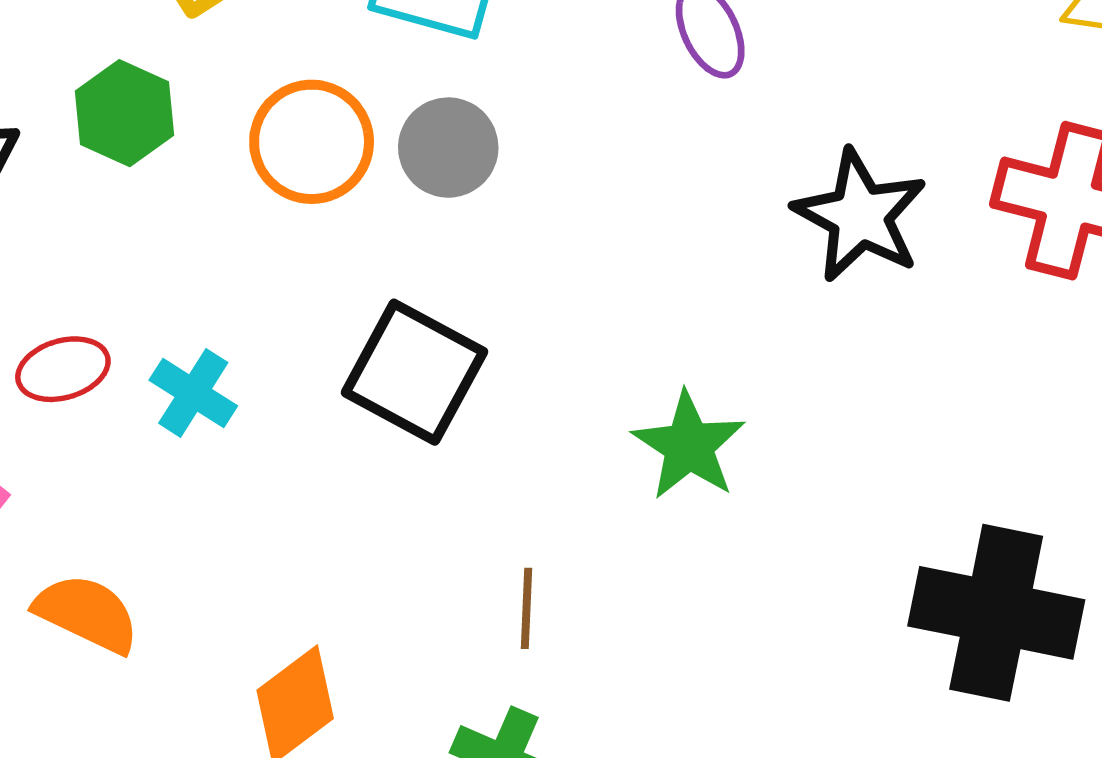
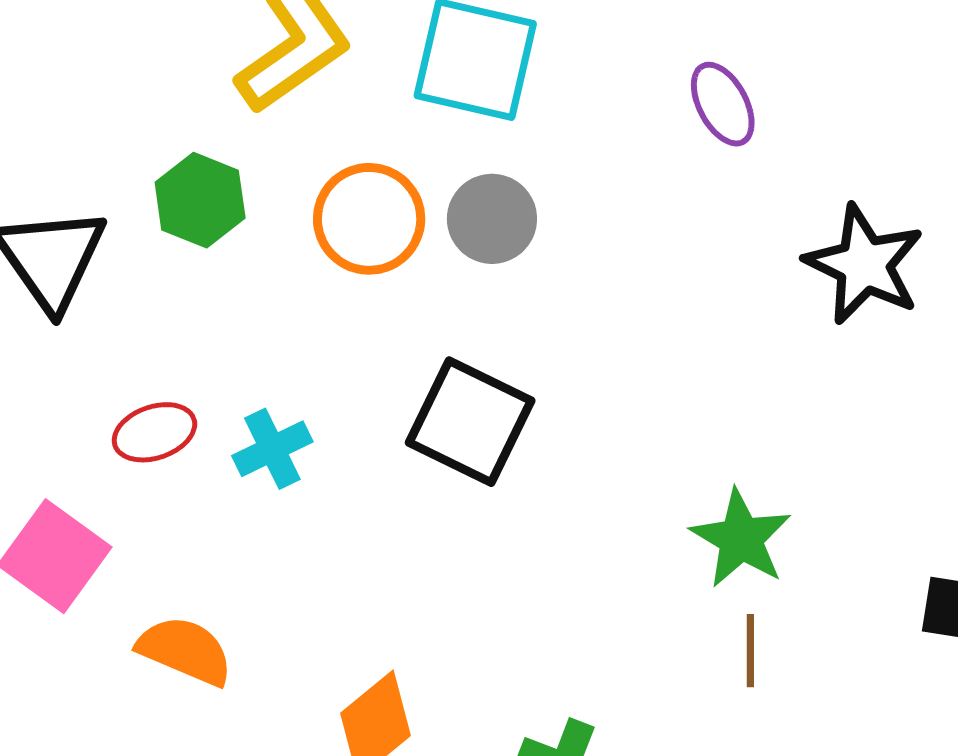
cyan cross: (193, 393) -> (272, 449), turned 34
green star: (689, 446) -> (741, 539), moved
brown line: (527, 608) -> (750, 651), moved

